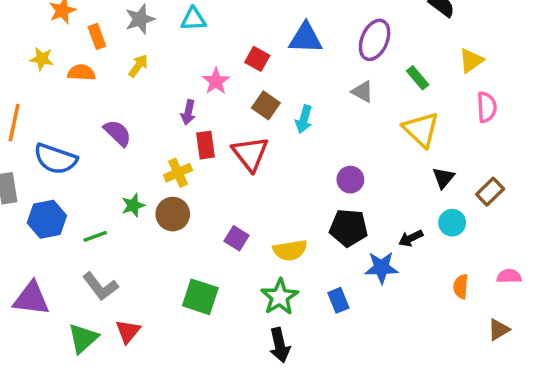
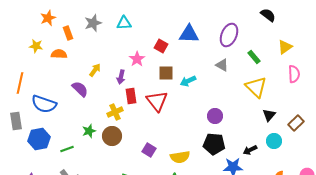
yellow arrow: (138, 66) -> (95, 70), moved
brown square: (266, 105) -> (166, 73), turned -35
cyan arrow: (304, 119) -> (188, 81), turned 49

